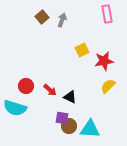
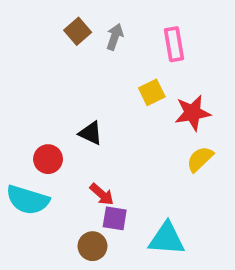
pink rectangle: (107, 14) -> (174, 44), moved
red arrow: (50, 90) -> (102, 194), moved
black triangle: (70, 97) -> (91, 133), moved
brown circle: (69, 126) -> (92, 246), moved

